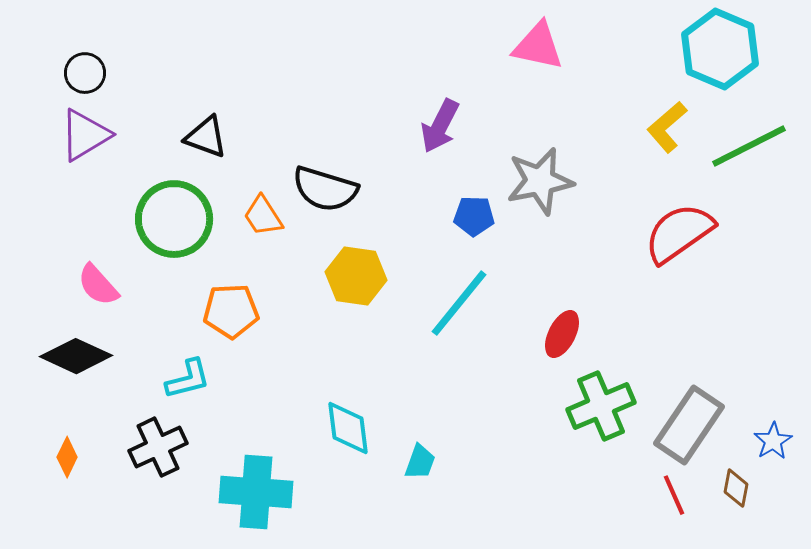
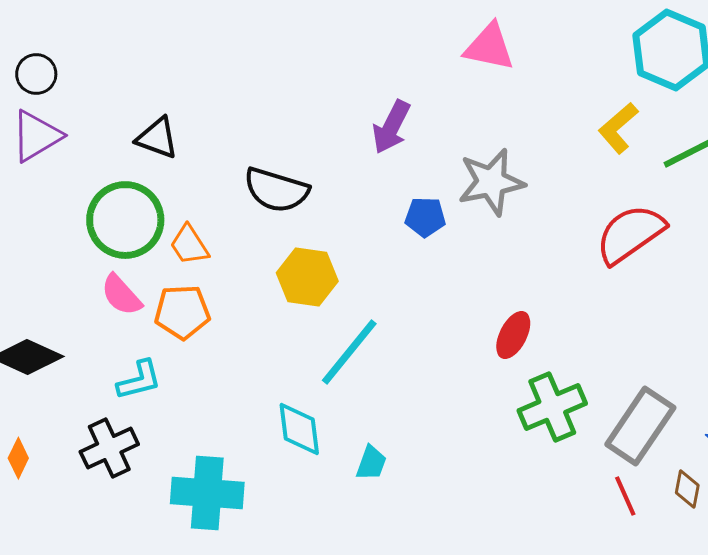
orange trapezoid: (263, 216) -> (189, 245), moved
pink semicircle: (98, 285) -> (121, 295), moved
cyan line: (459, 303) -> (349, 352), moved

